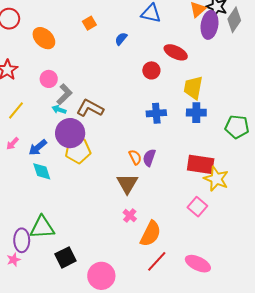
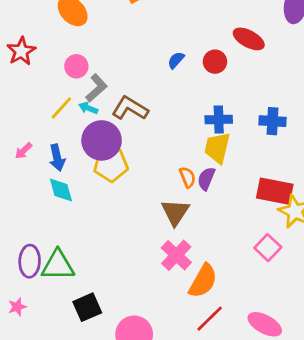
blue semicircle: (121, 39) -> (176, 60), moved
yellow trapezoid: (193, 88) -> (217, 148), moved
yellow line: (16, 110) -> (61, 108), moved
blue arrow: (38, 147) -> (57, 158), turned -66
pink cross: (130, 216) -> (176, 255), size x1.6
purple ellipse: (22, 240) -> (30, 261), moved

